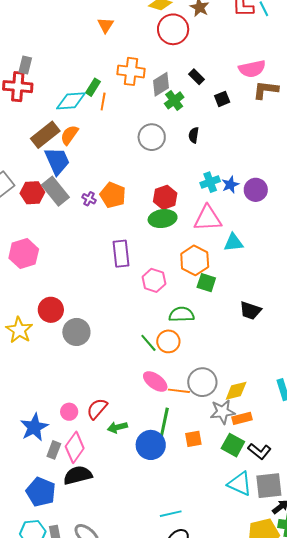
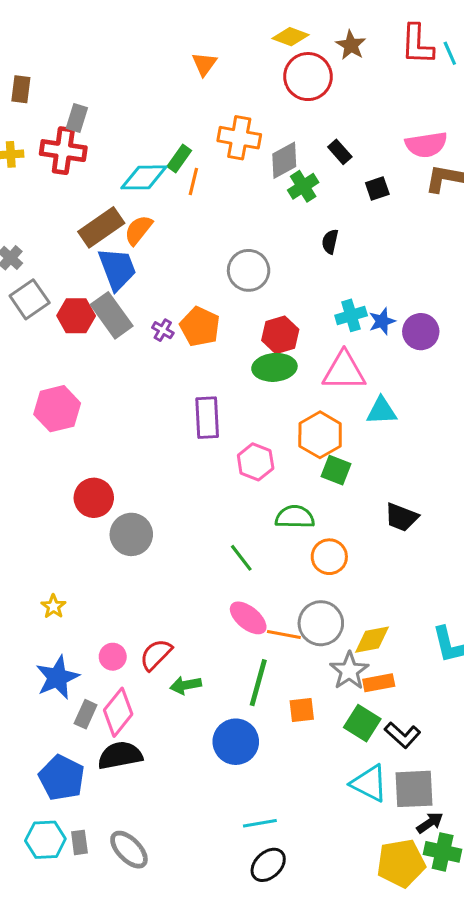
gray circle: (152, 137) -> (249, 270), moved
yellow star: (19, 330) -> (53, 606), moved, size x0.6
orange circle: (168, 341) -> (329, 557), moved
gray star: (223, 412) -> (349, 671), turned -30
blue circle: (151, 445) -> (236, 742), moved

